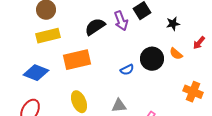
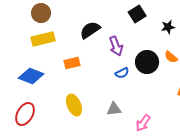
purple arrow: (121, 21) -> (116, 46), moved
orange rectangle: (77, 60) -> (72, 63), size x0.6

